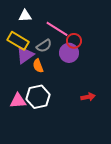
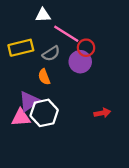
white triangle: (25, 16) -> (43, 15), moved
yellow rectangle: (18, 41) -> (21, 48), turned -45
purple triangle: (25, 55) -> (29, 101), moved

